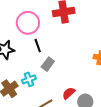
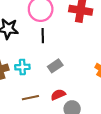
gray rectangle: (48, 64) -> (55, 66), moved

